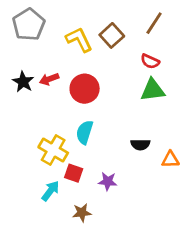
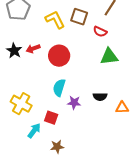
brown square: (112, 35) -> (79, 17), turned -30
red semicircle: (150, 61) -> (100, 32), moved
yellow cross: (53, 150) -> (21, 104), moved
purple star: (108, 181) -> (74, 103), moved

